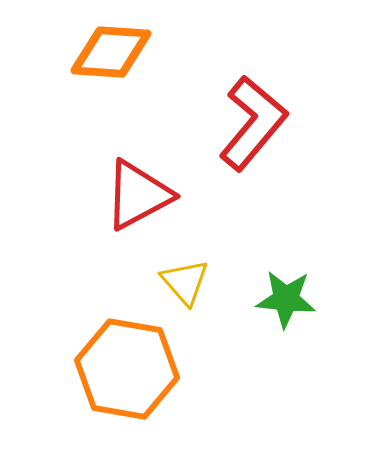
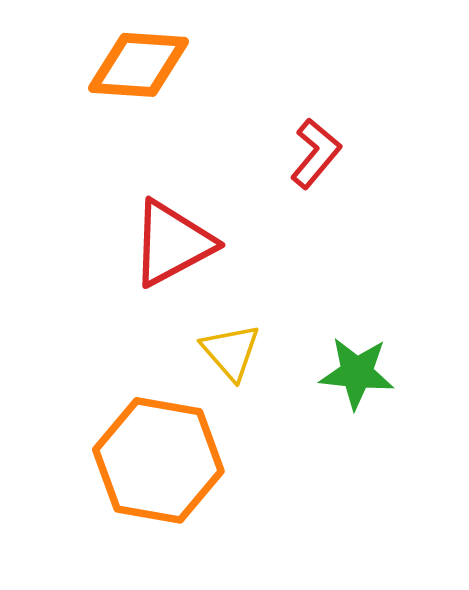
red L-shape: (253, 123) -> (316, 153), size x0.6

